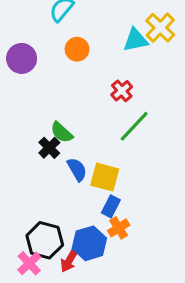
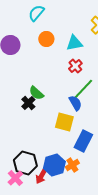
cyan triangle: (136, 40) -> (74, 43), moved
blue semicircle: (77, 169) -> (75, 103), moved
blue rectangle: (111, 206) -> (83, 141), moved, size x1.5
orange cross: (119, 228) -> (72, 165), moved

